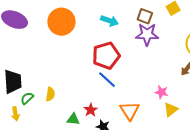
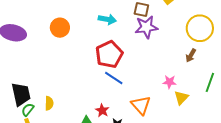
orange circle: (61, 22) -> (60, 28), size x0.7
yellow semicircle: (50, 94) -> (49, 103), moved
green semicircle: (27, 98) -> (28, 110), moved

